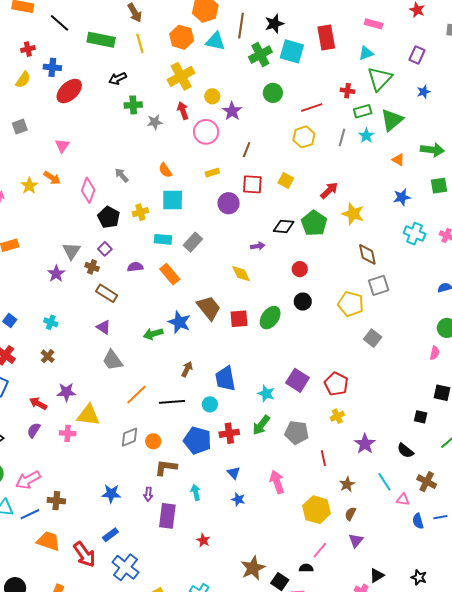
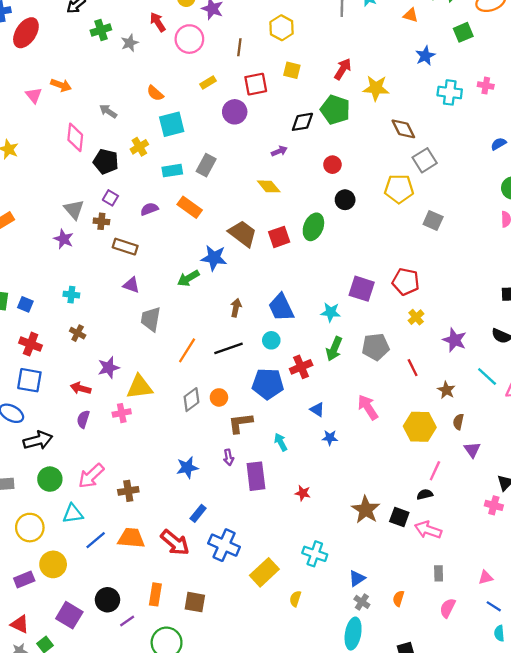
yellow hexagon: (304, 137) -> (282, 28), moved
orange arrow: (52, 178) -> (61, 85), moved
gray trapezoid: (113, 360) -> (151, 319), turned 60
blue line: (30, 514) -> (96, 540), moved

